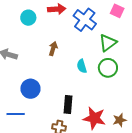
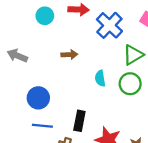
brown arrow: (53, 49) -> (69, 55), turned 64
blue line: (16, 114) -> (42, 126), moved

